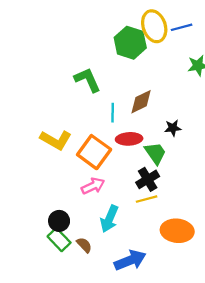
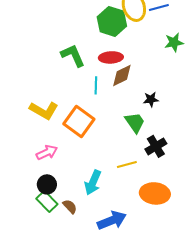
red ellipse: (129, 139) -> (111, 57), moved
black cross: (148, 179) -> (156, 146), moved
pink arrow: (93, 186) -> (47, 152), moved

